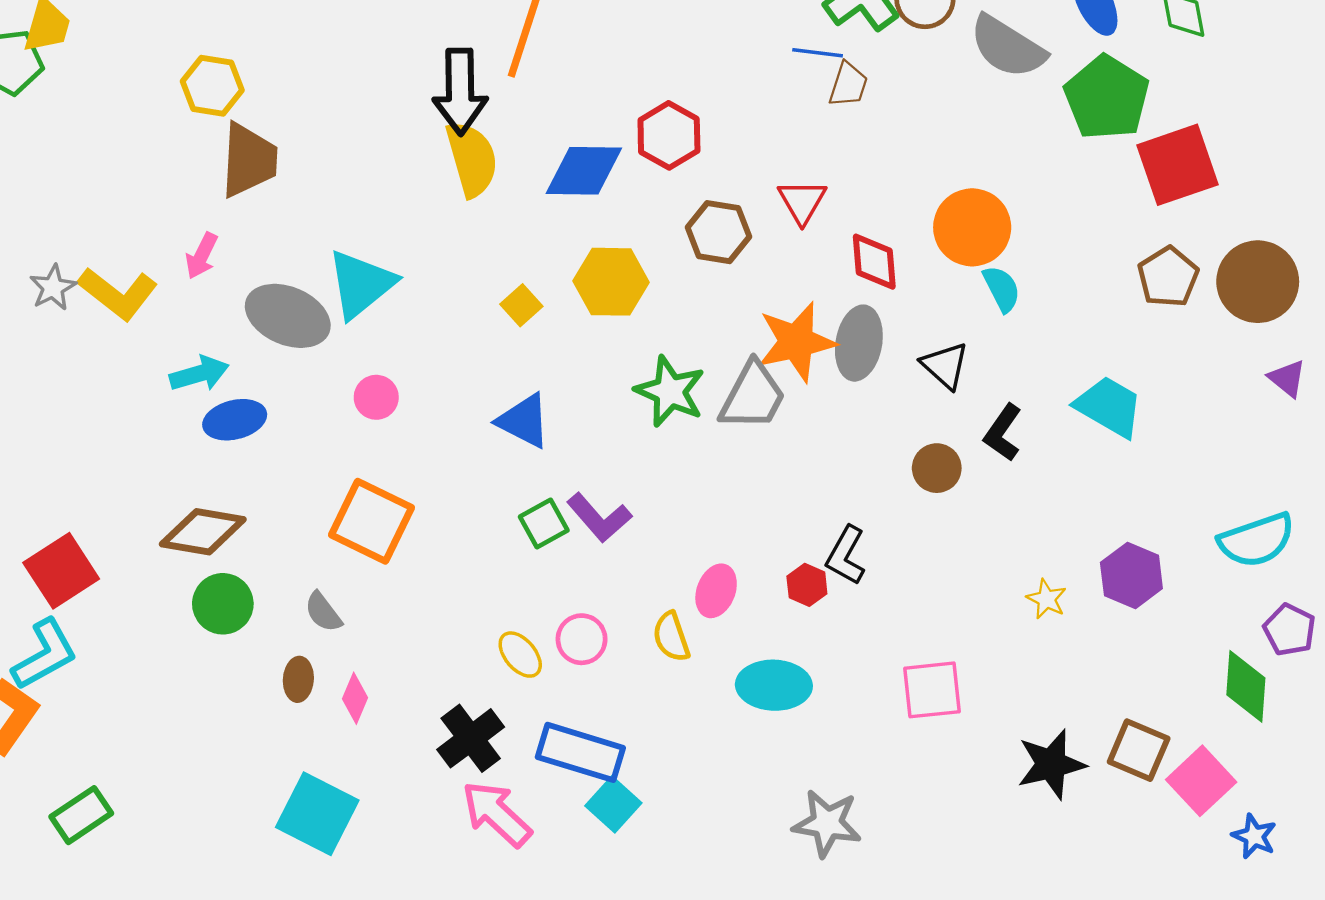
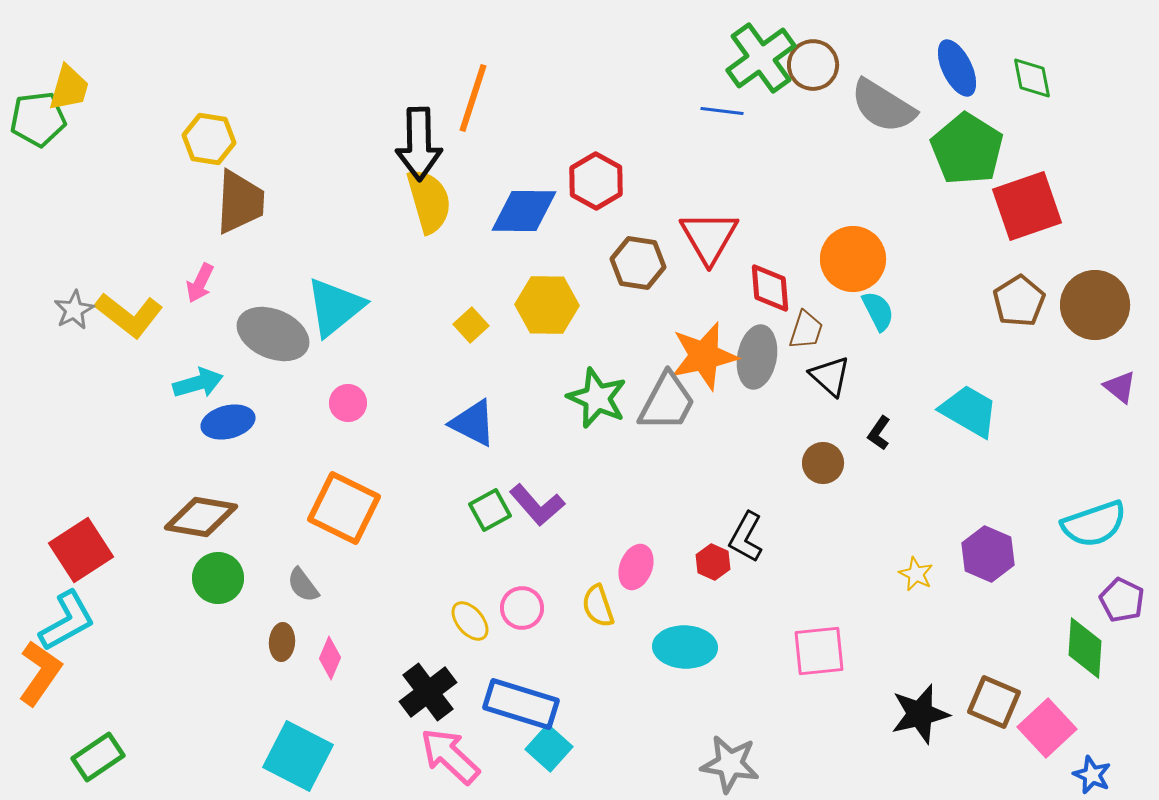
brown trapezoid: (848, 85) -> (806, 330), moved
red triangle: (802, 201) -> (709, 237), size x1.4
black L-shape: (1003, 433) -> (879, 433), size x0.7

